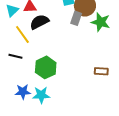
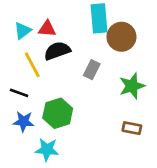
gray rectangle: (76, 18) -> (92, 70), moved
green star: (101, 22) -> (132, 86), moved, turned 30
blue star: (23, 92) -> (24, 122), moved

